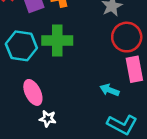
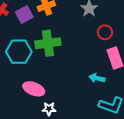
red circle: (127, 37) -> (105, 32), size x0.6
pink ellipse: (33, 92) -> (34, 89), turned -35

